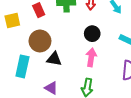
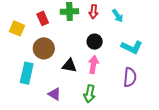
yellow square: (12, 21) -> (17, 28), turned 35
black triangle: (54, 59) -> (69, 65), moved

